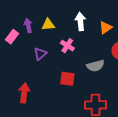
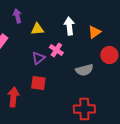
purple arrow: (28, 26) -> (17, 16), moved
purple triangle: (40, 54) -> (38, 58), moved
red square: (67, 79) -> (38, 83), moved

